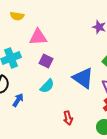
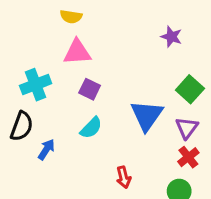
yellow semicircle: (17, 16) -> (71, 17), moved
blue triangle: (83, 78) -> (147, 115), turned 30

